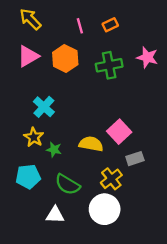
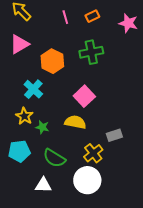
pink star: (147, 57) -> (128, 23), moved
orange hexagon: (65, 58) -> (52, 61), moved
pink square: (119, 132) -> (84, 96), moved

